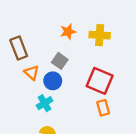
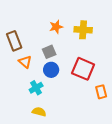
gray square: (60, 61) -> (49, 52), turned 32
blue circle: (53, 81) -> (51, 70), moved
orange rectangle: (103, 108) -> (101, 92), moved

